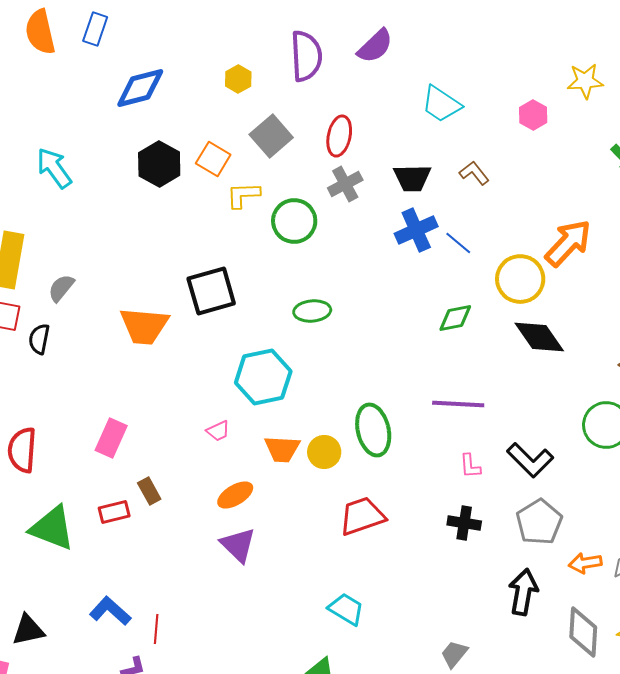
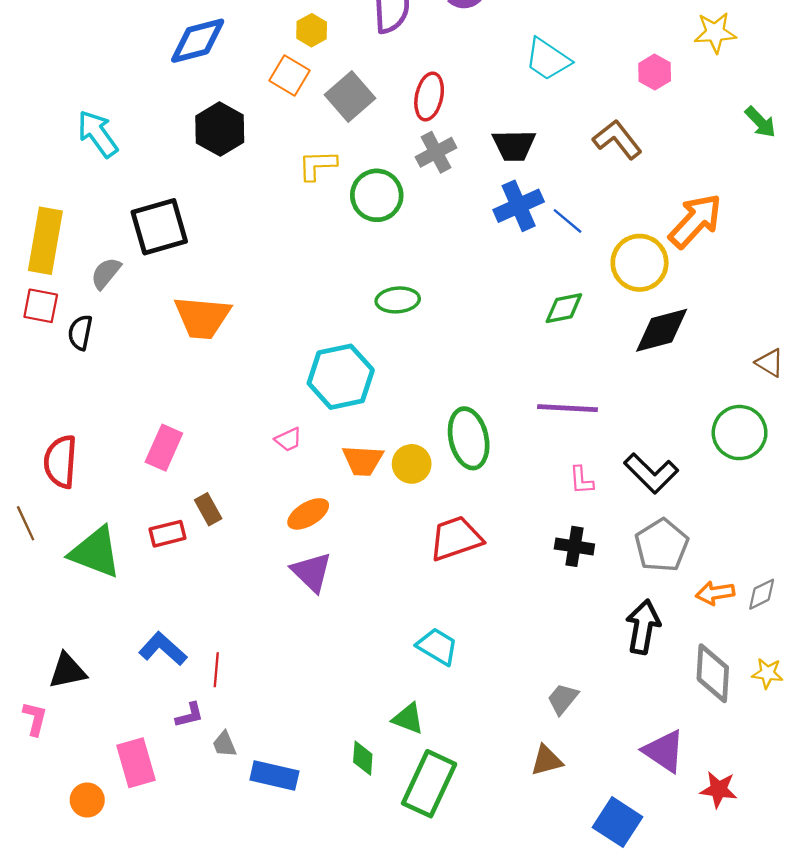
orange square: (213, 159) -> (290, 76), moved
brown L-shape: (474, 173) -> (617, 140), moved, size x1.4
black square: (211, 291) -> (159, 227), moved
black diamond: (539, 337) -> (662, 330), turned -70

